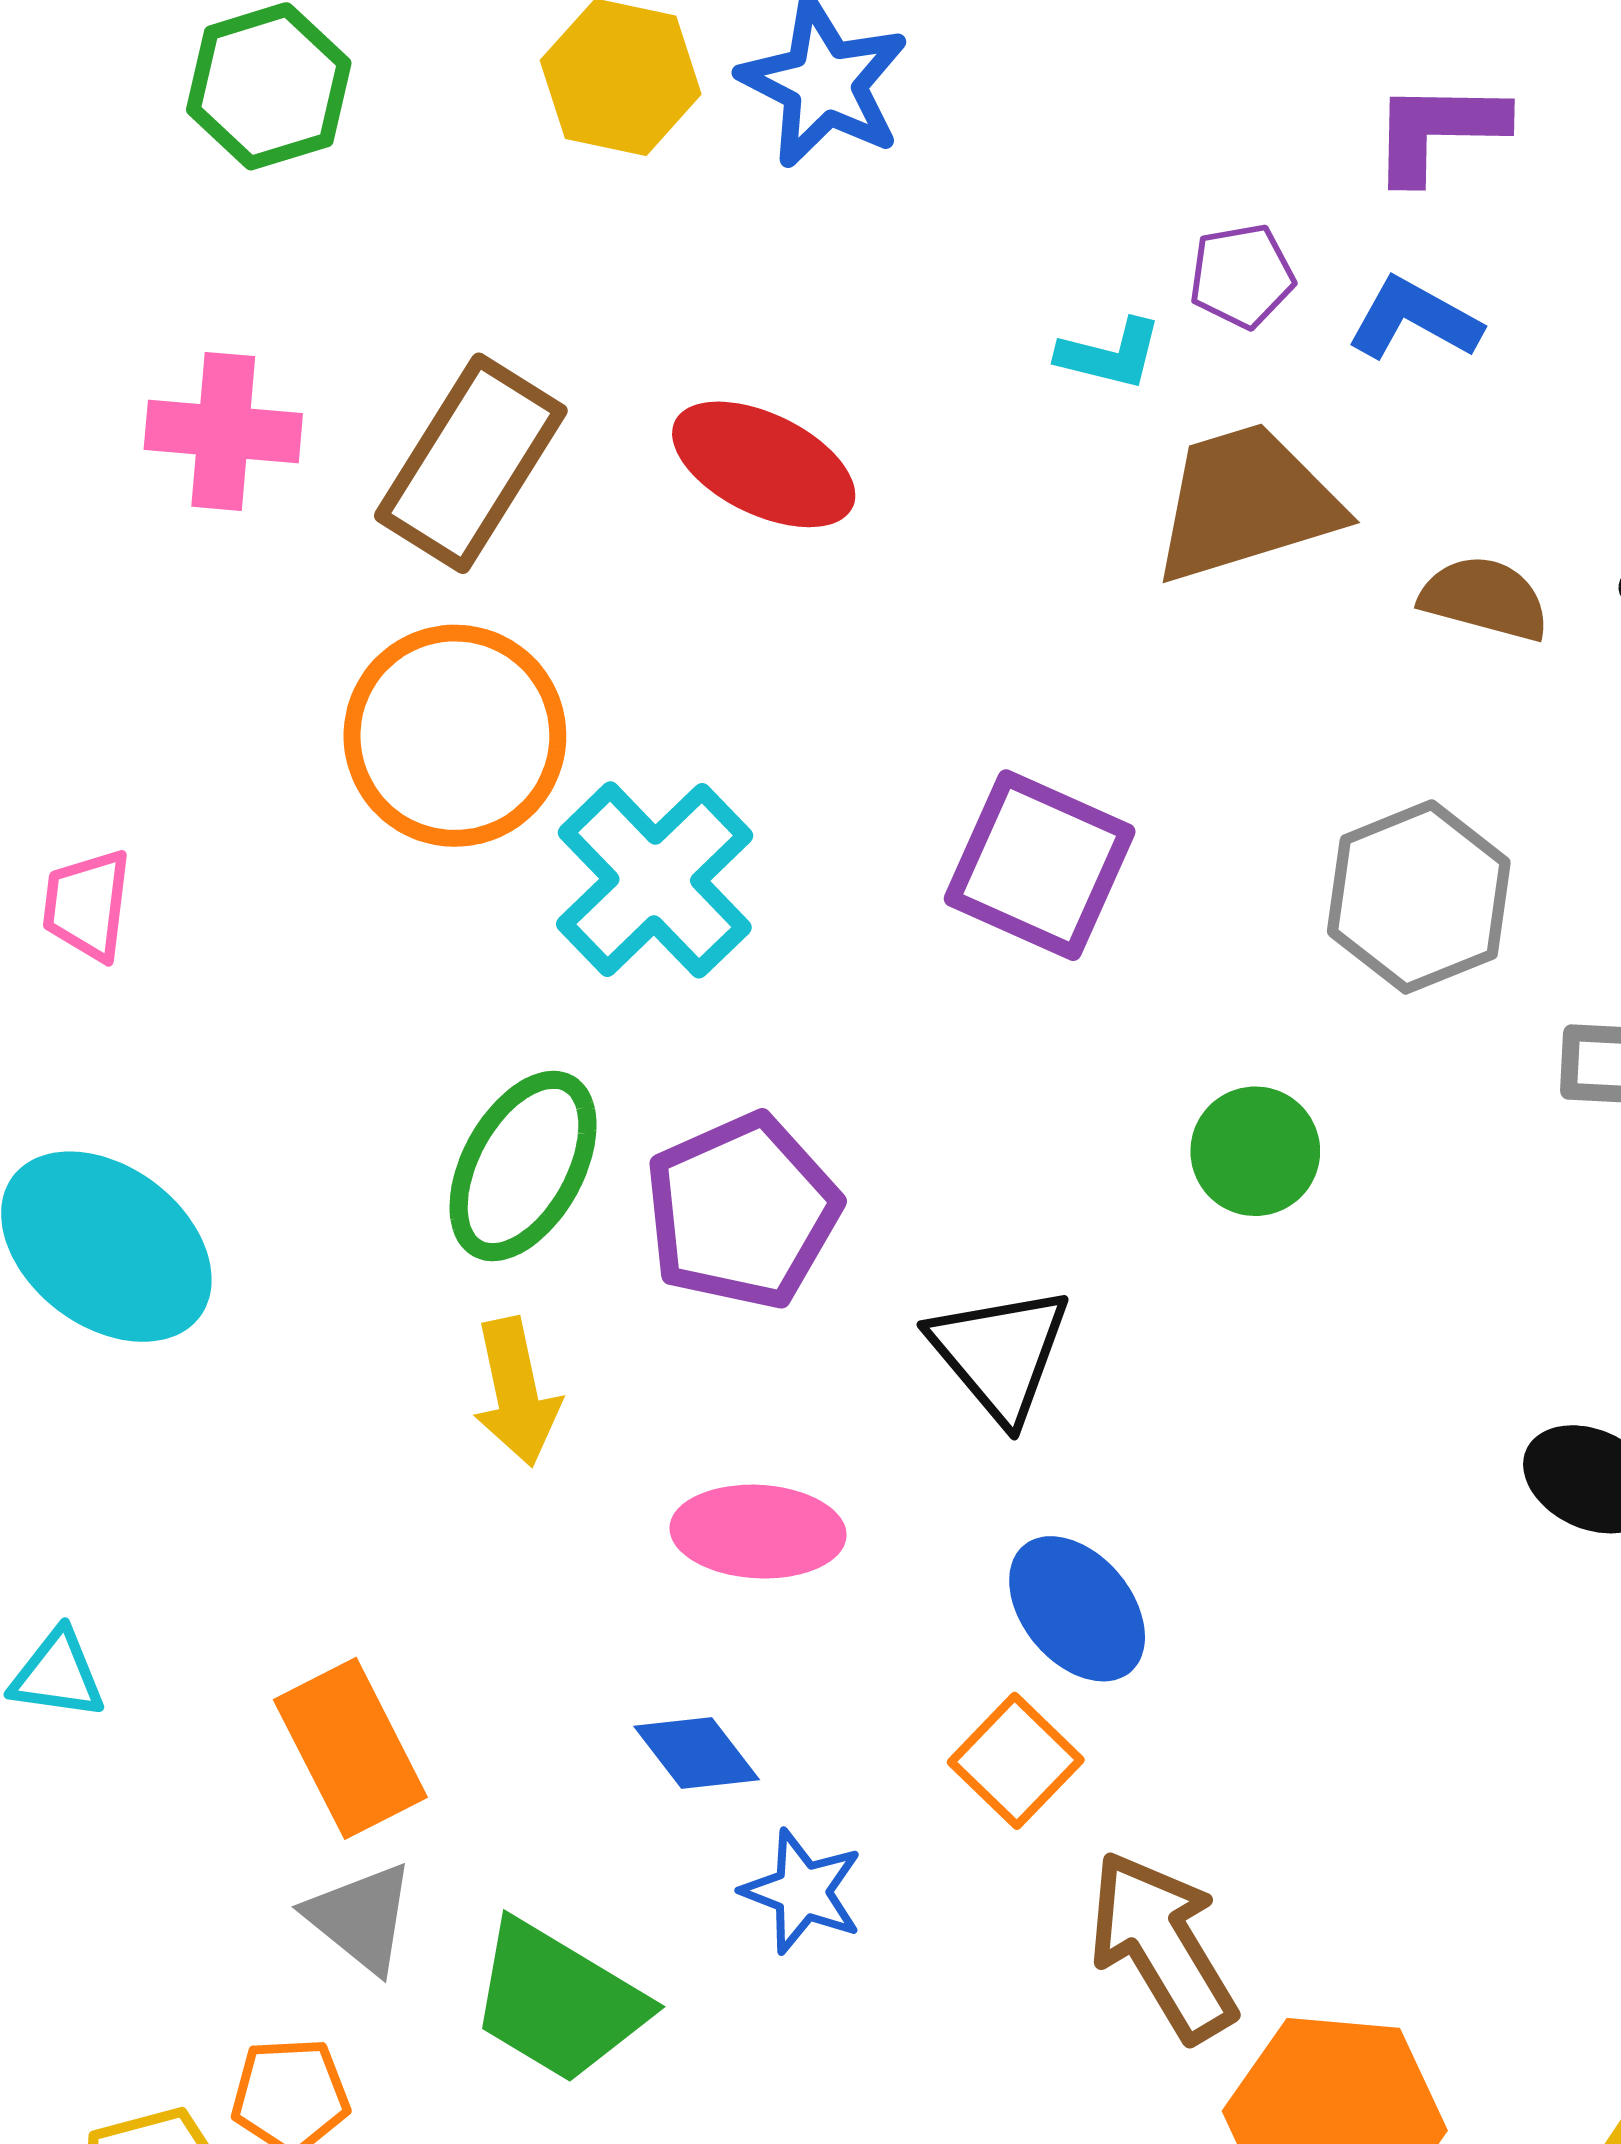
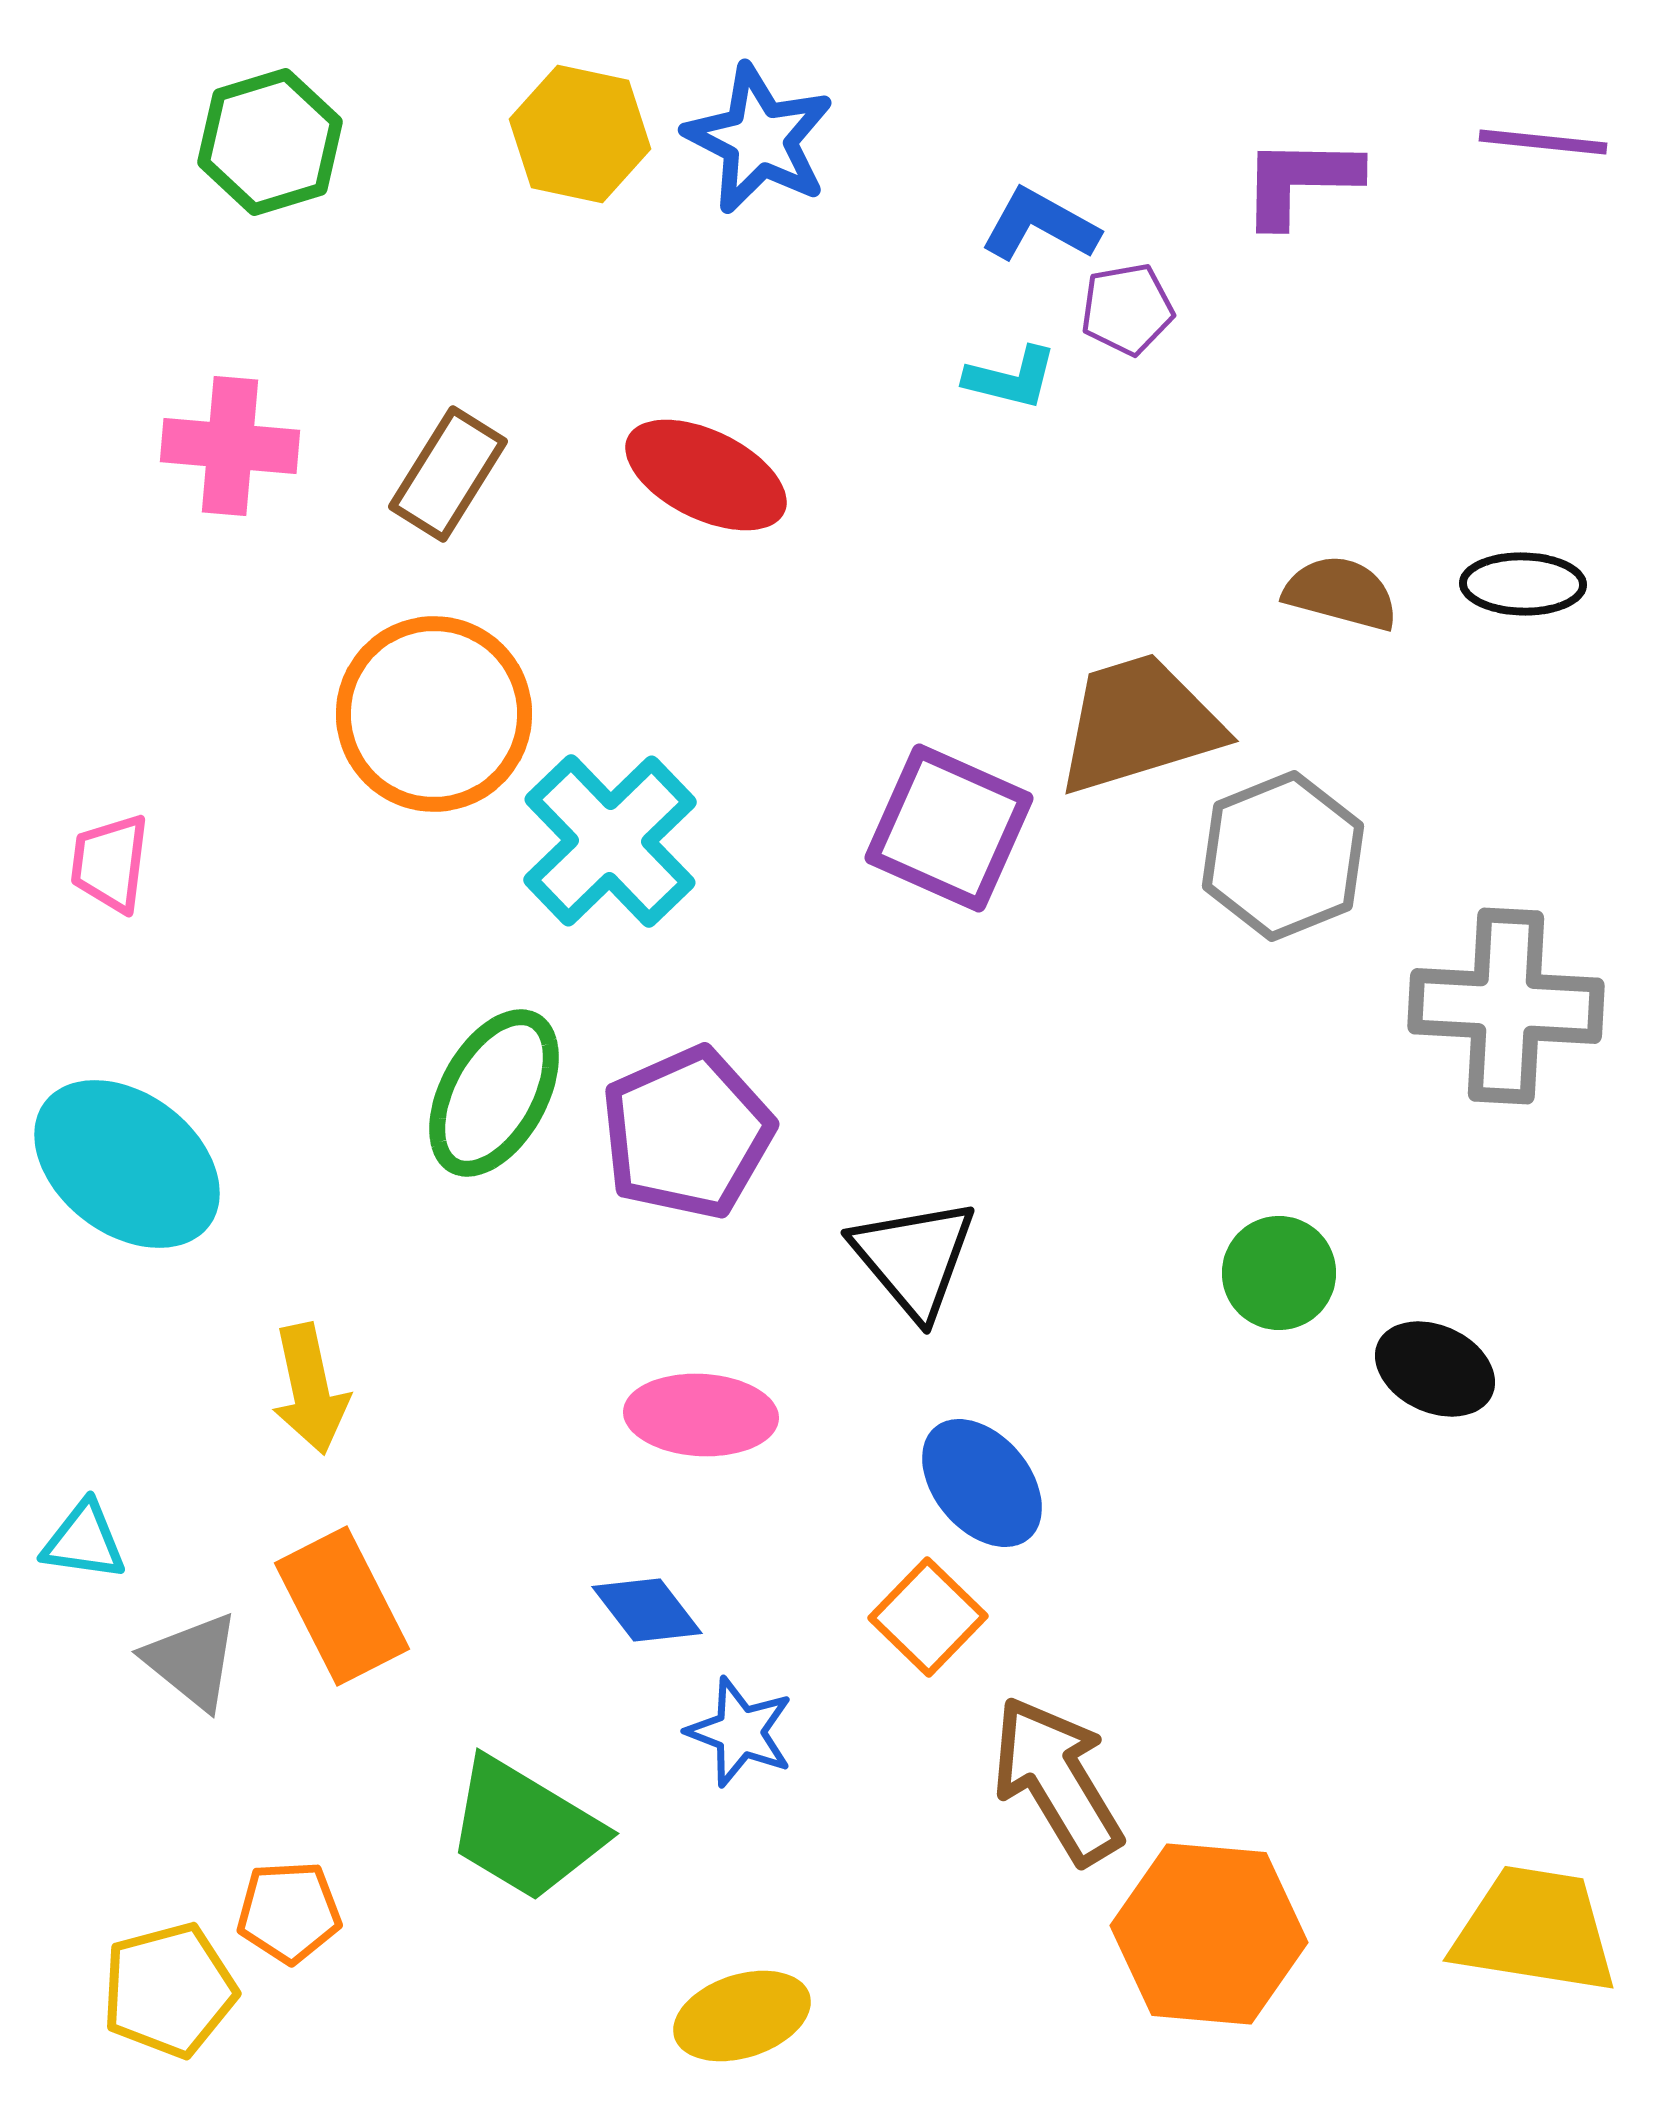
blue L-shape: (1414, 319) -> (1040, 225), moved
brown rectangle: (471, 463) -> (448, 474), size x0.7
brown trapezoid: (1246, 503) -> (1139, 724), moved
green circle: (1255, 1151) -> (1279, 1273), moved
yellow arrow: (516, 1392) -> (310, 1389), moved
gray triangle: (361, 1918) -> (192, 1661), moved

